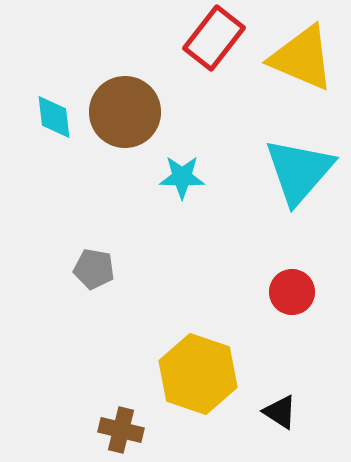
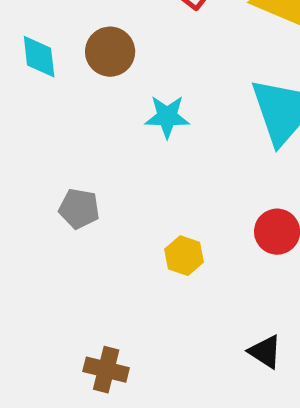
brown circle: (125, 112) -> (110, 52), size x0.7
yellow hexagon: (198, 374) -> (184, 256), moved, size x0.5

